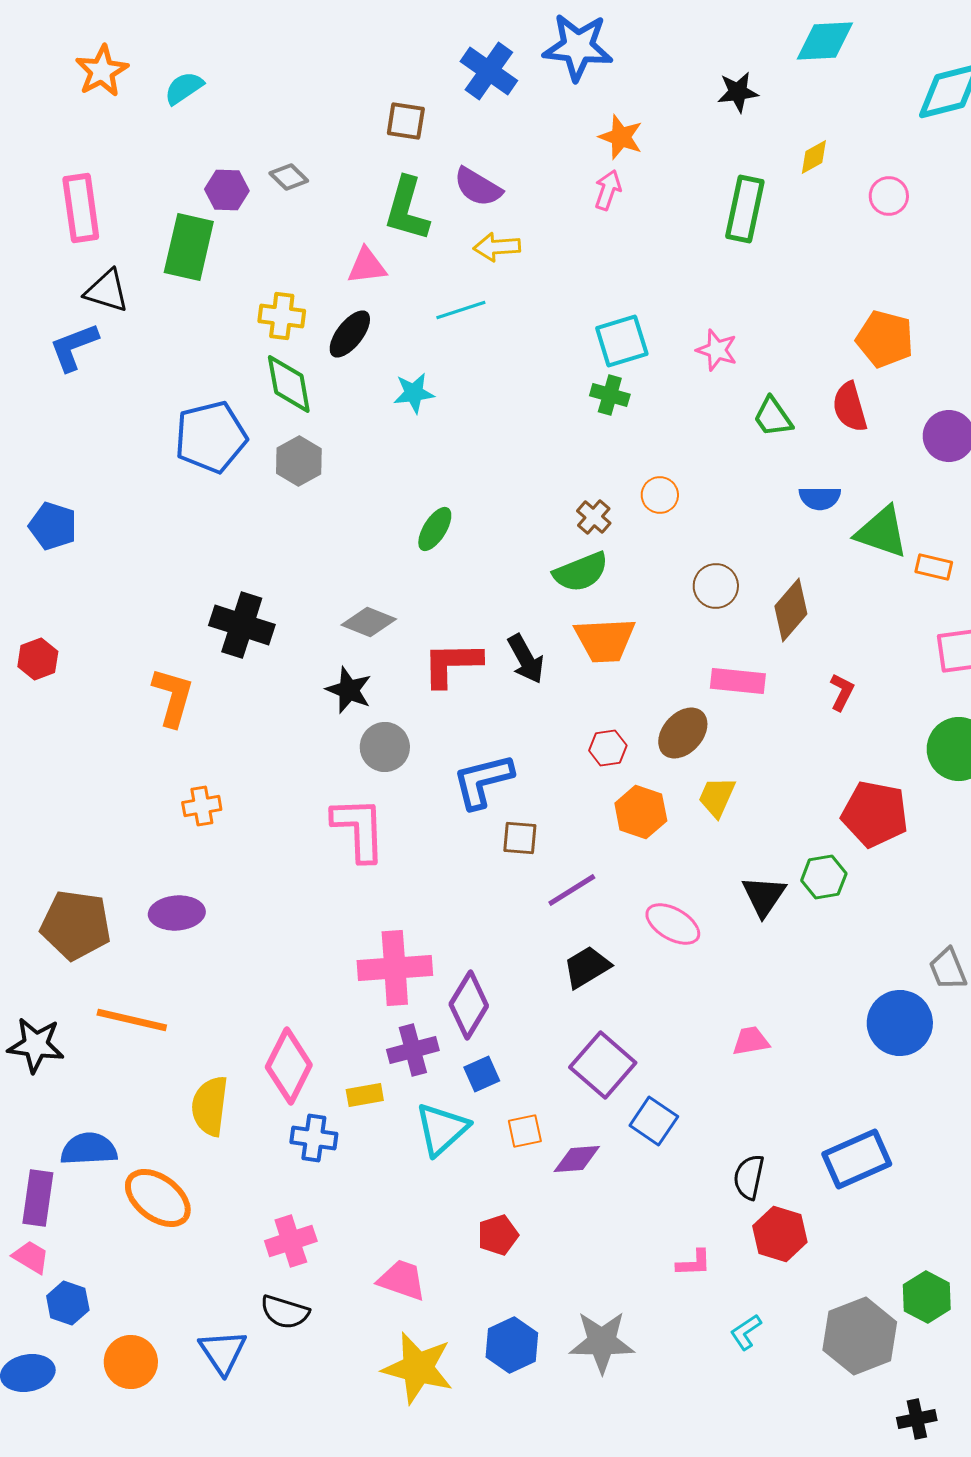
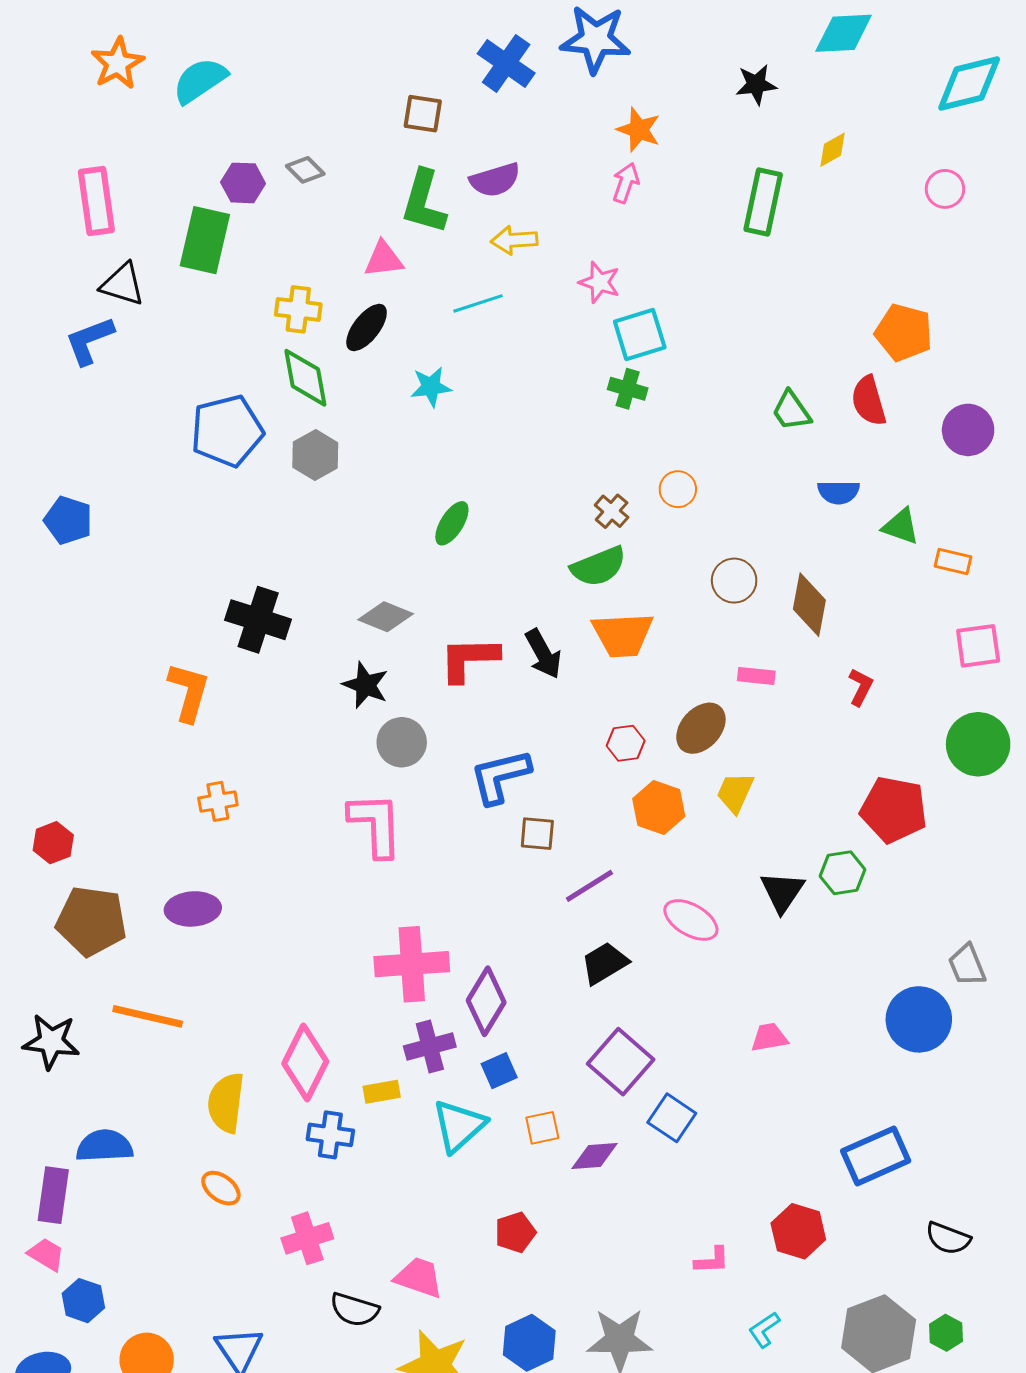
cyan semicircle: (184, 88) -> (200, 80), size x1.4
purple semicircle: (478, 187) -> (495, 180), turned -48
pink circle: (889, 196) -> (945, 189), moved
pink star: (717, 350) -> (600, 282), moved
green triangle: (882, 532) -> (901, 526), size x0.7
brown diamond: (791, 610) -> (809, 605), turned -30
red hexagon: (38, 659) -> (53, 843), moved
pink rectangle: (738, 681) -> (756, 676), size x0.7
black semicircle: (749, 1177) -> (948, 1238), moved, turned -81
orange ellipse: (158, 1198) -> (221, 1188), moved, size x0.6
green hexagon: (927, 1297) -> (946, 1333), moved, size x0.7
black semicircle: (285, 1312) -> (354, 1310), moved

